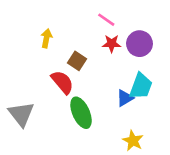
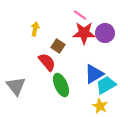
red star: (112, 44) -> (84, 33), size x1.6
cyan trapezoid: (141, 86) -> (106, 85), moved, turned -140
blue triangle: (125, 98) -> (94, 74), size x1.5

